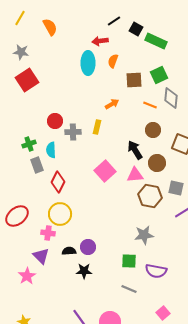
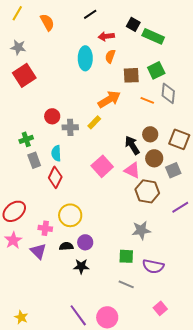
black line: (114, 21) -> (90, 14), moved
red arrow: (100, 41) -> (106, 36), moved
orange arrow: (112, 104) -> (109, 99), size x1.6
yellow rectangle: (97, 127) -> (94, 122), turned 32
brown circle: (153, 130) -> (150, 134), moved
cyan semicircle: (51, 150) -> (56, 153), moved
pink triangle: (135, 175) -> (132, 170), turned 30
gray square: (176, 188) -> (173, 170), moved, turned -35
yellow circle: (60, 214) -> (70, 215), moved
pink star: (27, 276) -> (13, 240), moved

